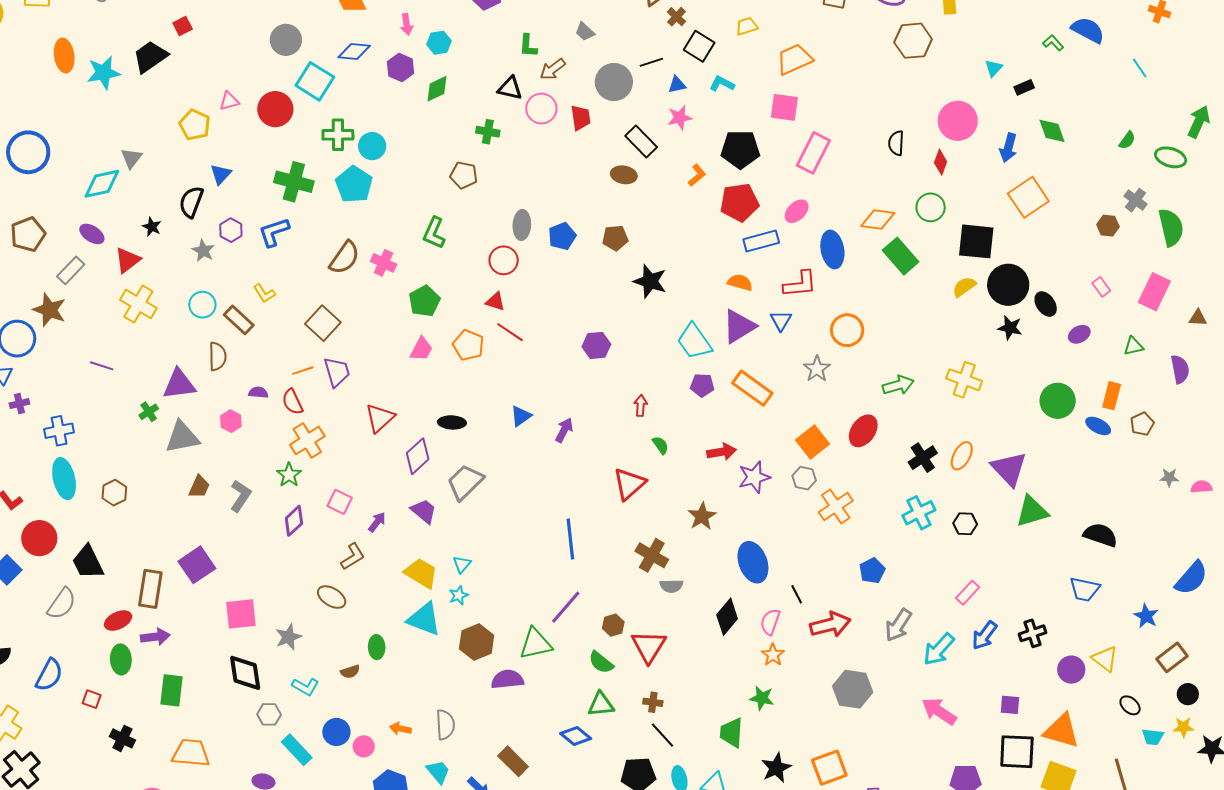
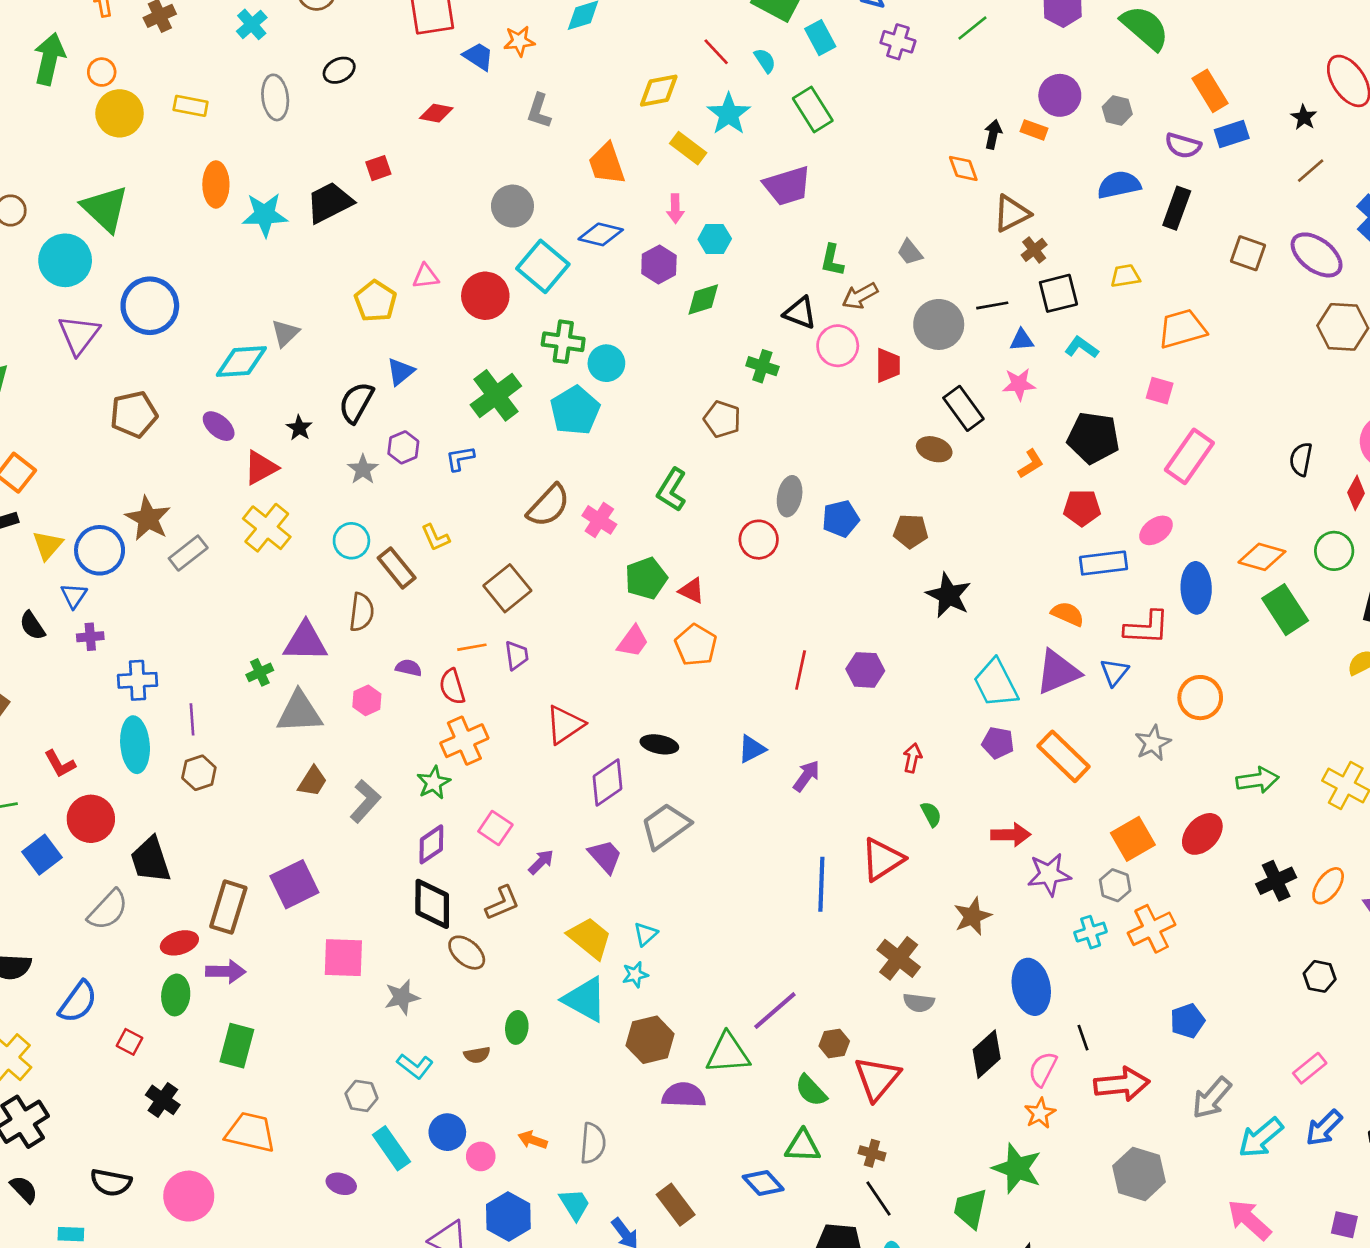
black square: (699, 46) -> (1058, 293), turned 36
pink square: (784, 107) -> (1160, 391), size x0.7
green cross: (294, 182) -> (496, 395), turned 30
red pentagon: (739, 202) -> (1082, 508), size x0.7
blue L-shape: (274, 232) -> (460, 458), size x0.7
gray rectangle: (71, 270) -> (188, 553), moved
red triangle: (495, 302) -> (692, 591), moved
red line: (510, 332) -> (801, 670), moved, turned 60
purple line: (102, 366) -> (192, 719), moved, turned 60
purple trapezoid: (337, 372) -> (517, 655), size x0.7
cyan cross: (919, 513) -> (1091, 932), moved, size x0.7
blue line: (570, 539) -> (821, 884), moved
black diamond: (245, 673) -> (432, 904), moved
green star: (762, 698) -> (1017, 1168), size x1.5

